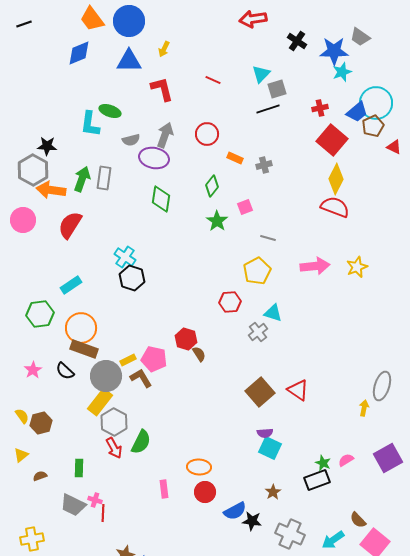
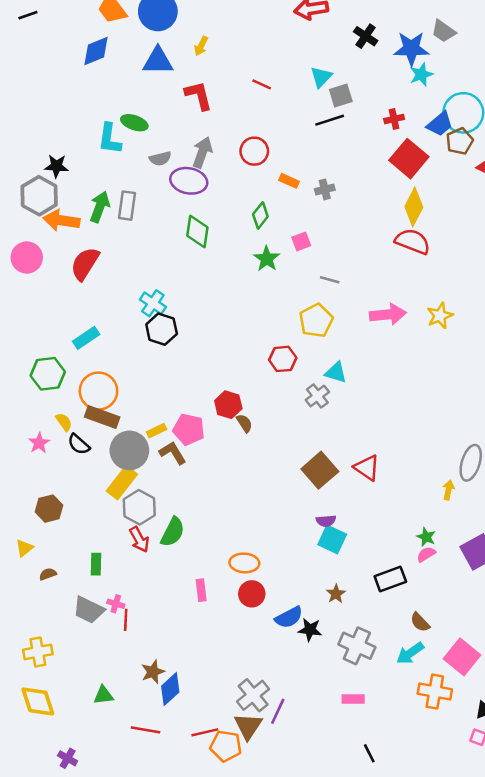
yellow semicircle: (22, 416) -> (64, 422), moved
green star: (323, 463) -> (426, 537), moved
brown semicircle: (358, 520) -> (420, 622), moved

